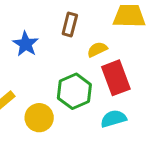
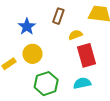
green hexagon: (74, 91) -> (46, 84), moved
yellow circle: (39, 118) -> (32, 54), moved

